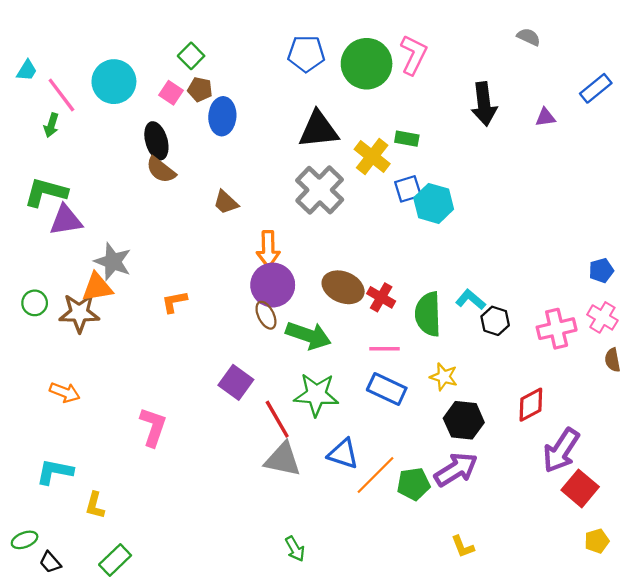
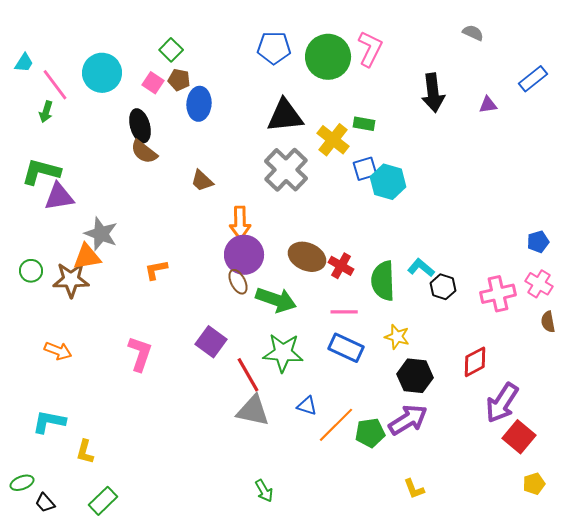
pink L-shape: (153, 427) -> (140, 354), moved
blue triangle: (343, 454) -> (307, 406), size x0.7

